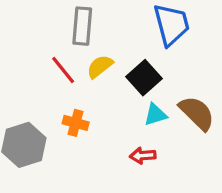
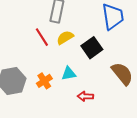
cyan triangle: (155, 115) -> (69, 74), moved
orange cross: (76, 123) -> (44, 81), moved, turned 35

